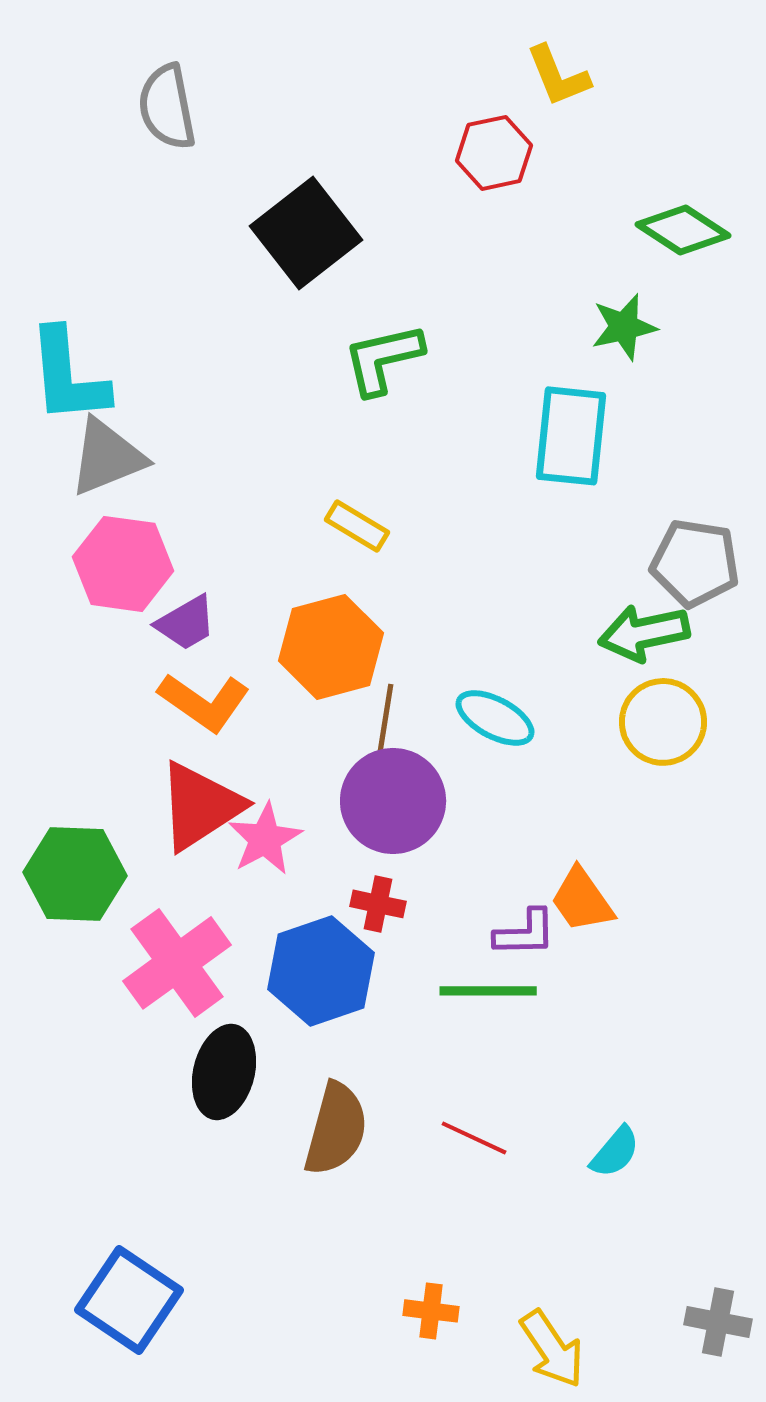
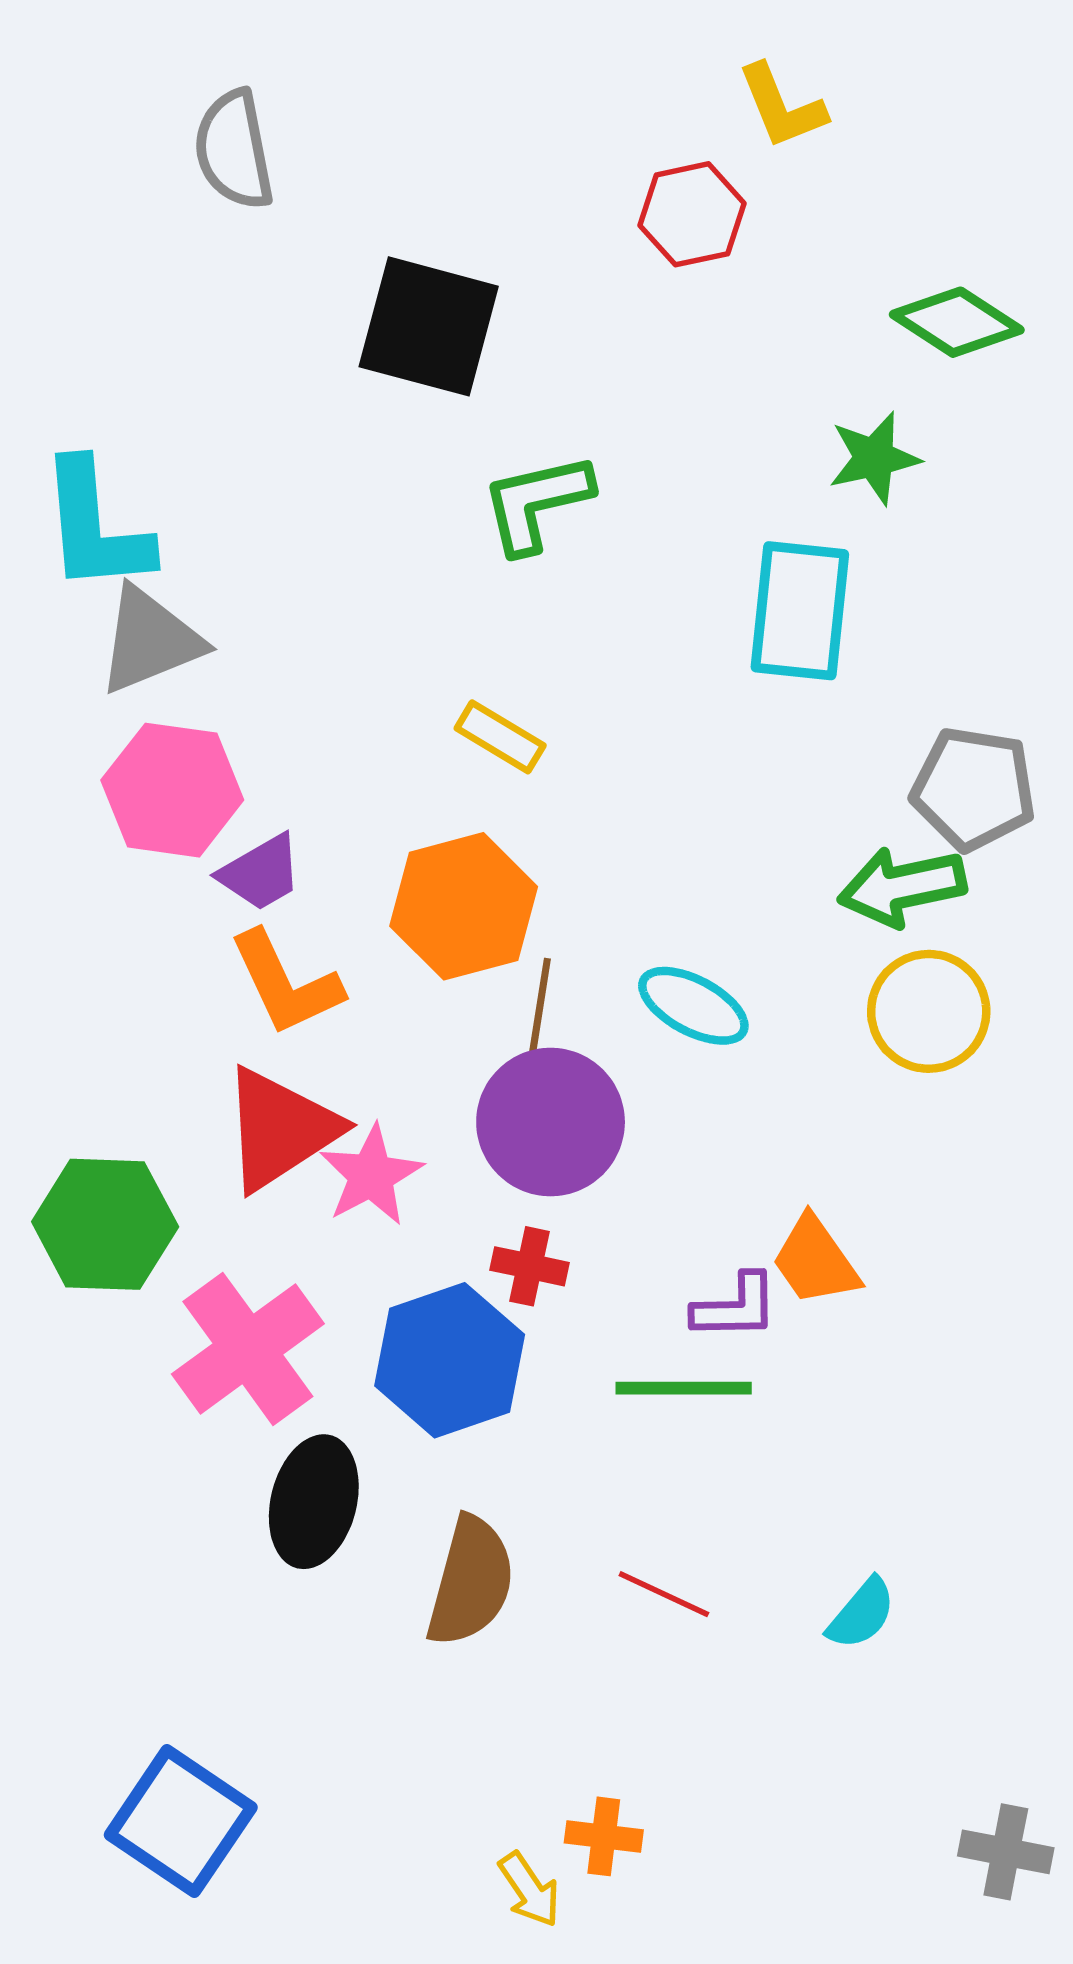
black square: (306, 233) -> (429, 326), turned -37
orange L-shape: (204, 702) -> (286, 983), turned 30
yellow arrow: (552, 1349) -> (529, 1890), moved, size x0.7

